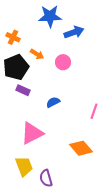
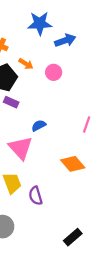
blue semicircle: (53, 102) -> (39, 126), moved
pink triangle: (32, 133) -> (21, 148), turned -45

